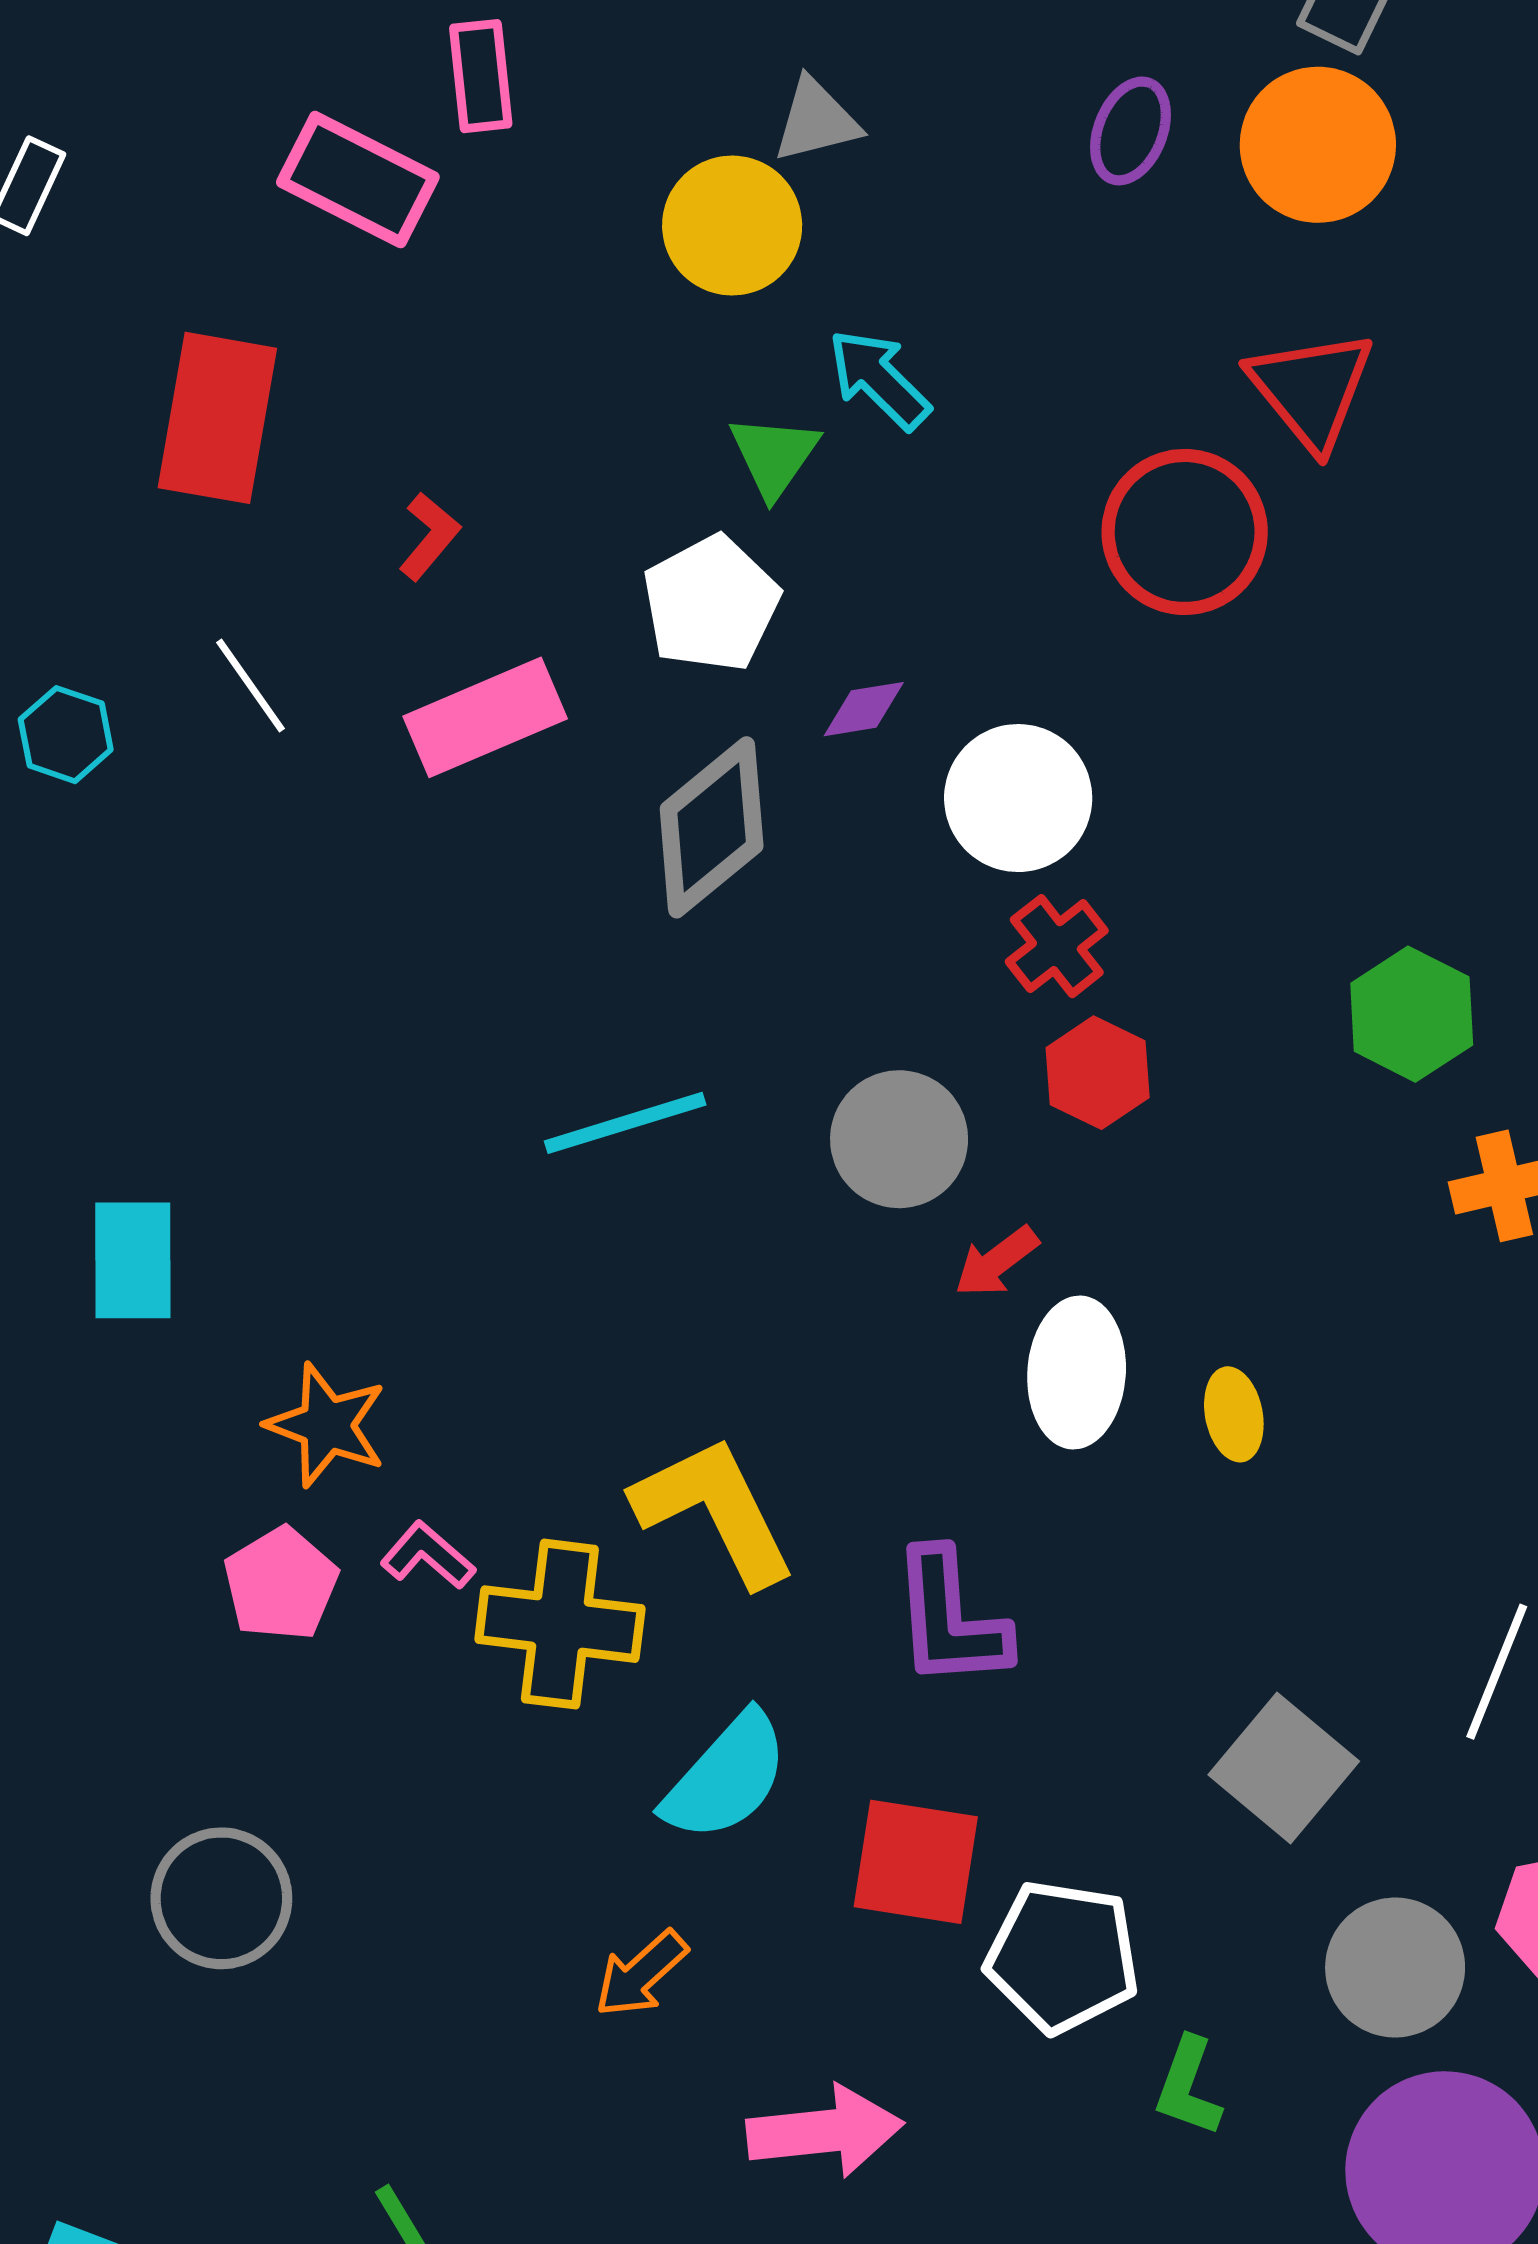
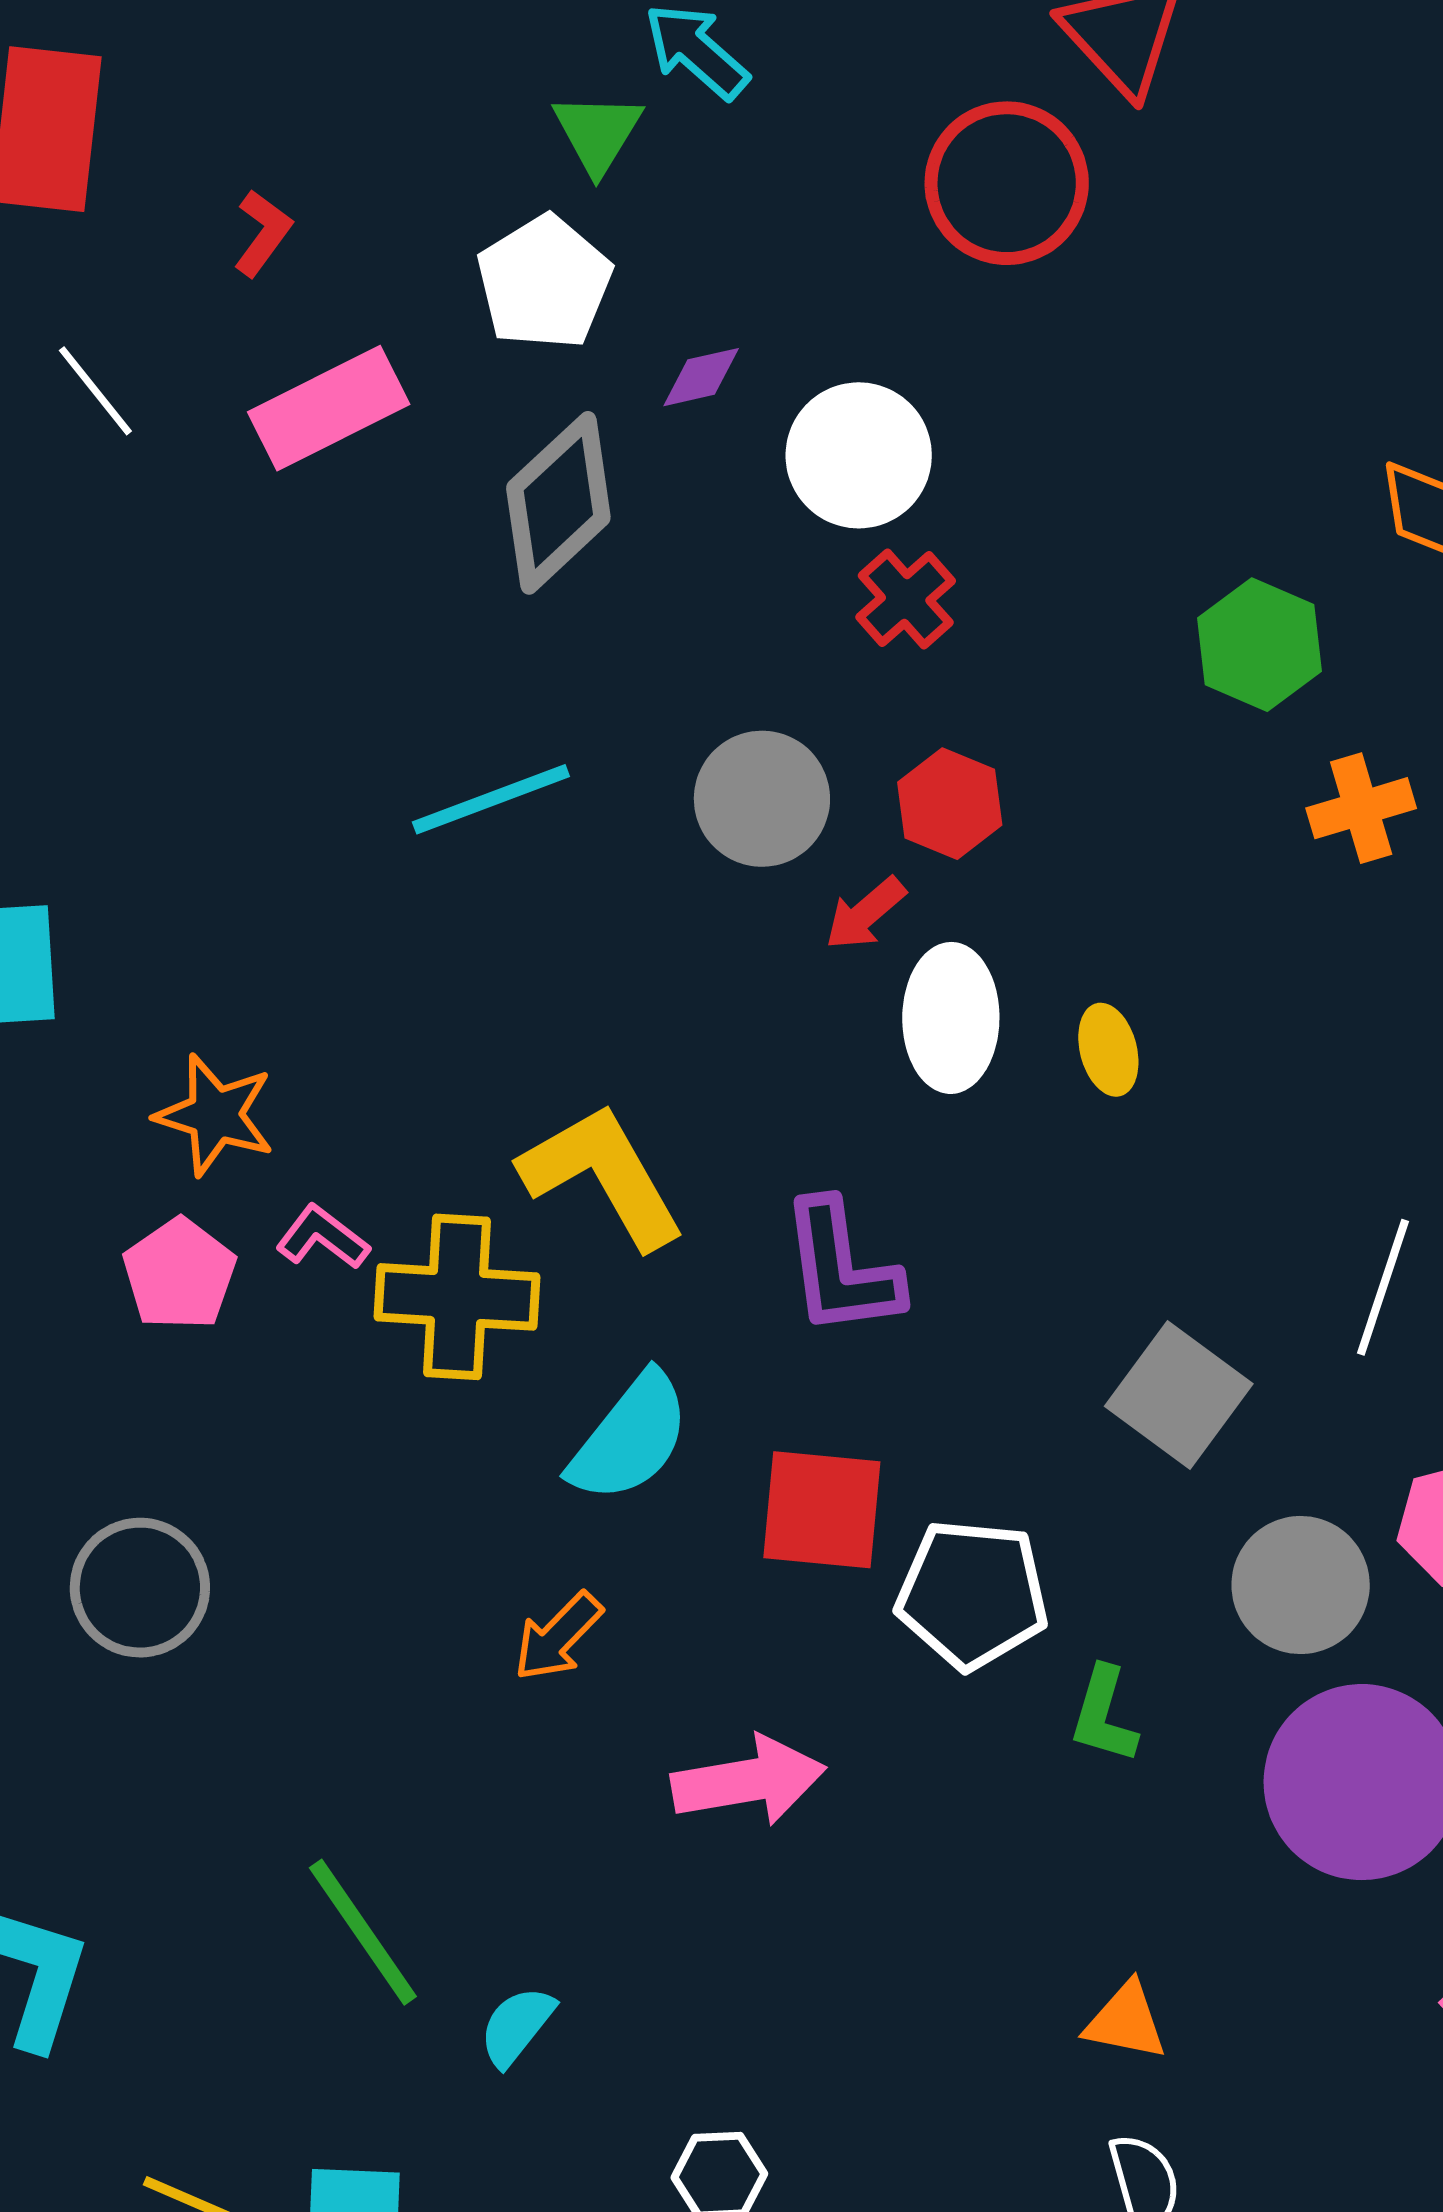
red hexagon: (1098, 1073) -> (950, 804), moved

